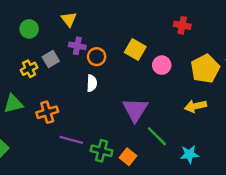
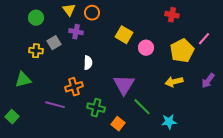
red cross: (182, 25) -> (172, 15), moved
orange circle: (97, 57) -> (92, 13), moved
yellow cross: (29, 69) -> (36, 51), turned 32
orange cross: (47, 112) -> (74, 87), moved
purple line: (71, 140) -> (55, 105), moved
green cross: (101, 151) -> (96, 108), moved

